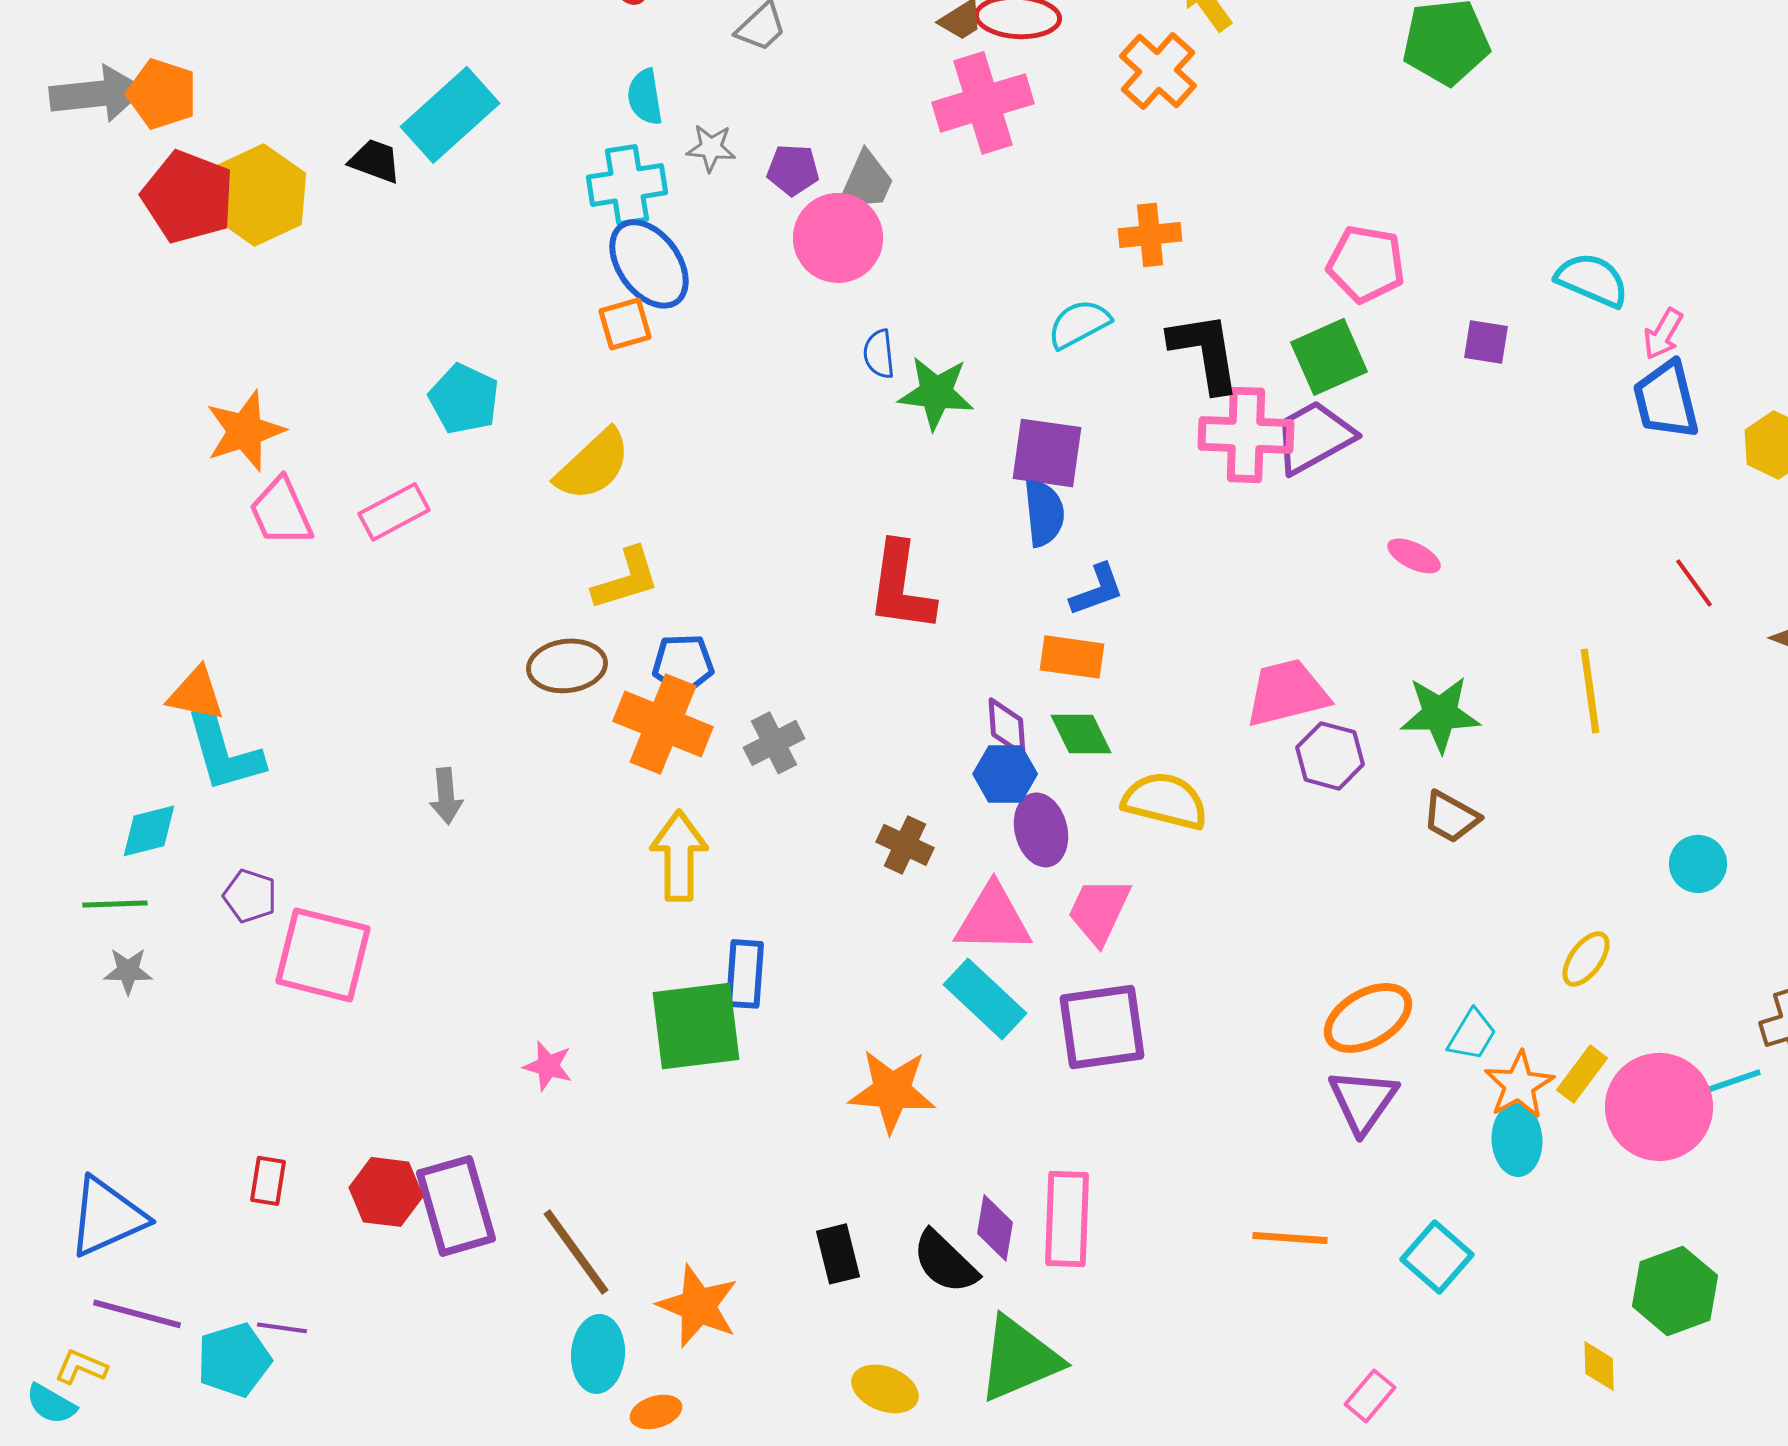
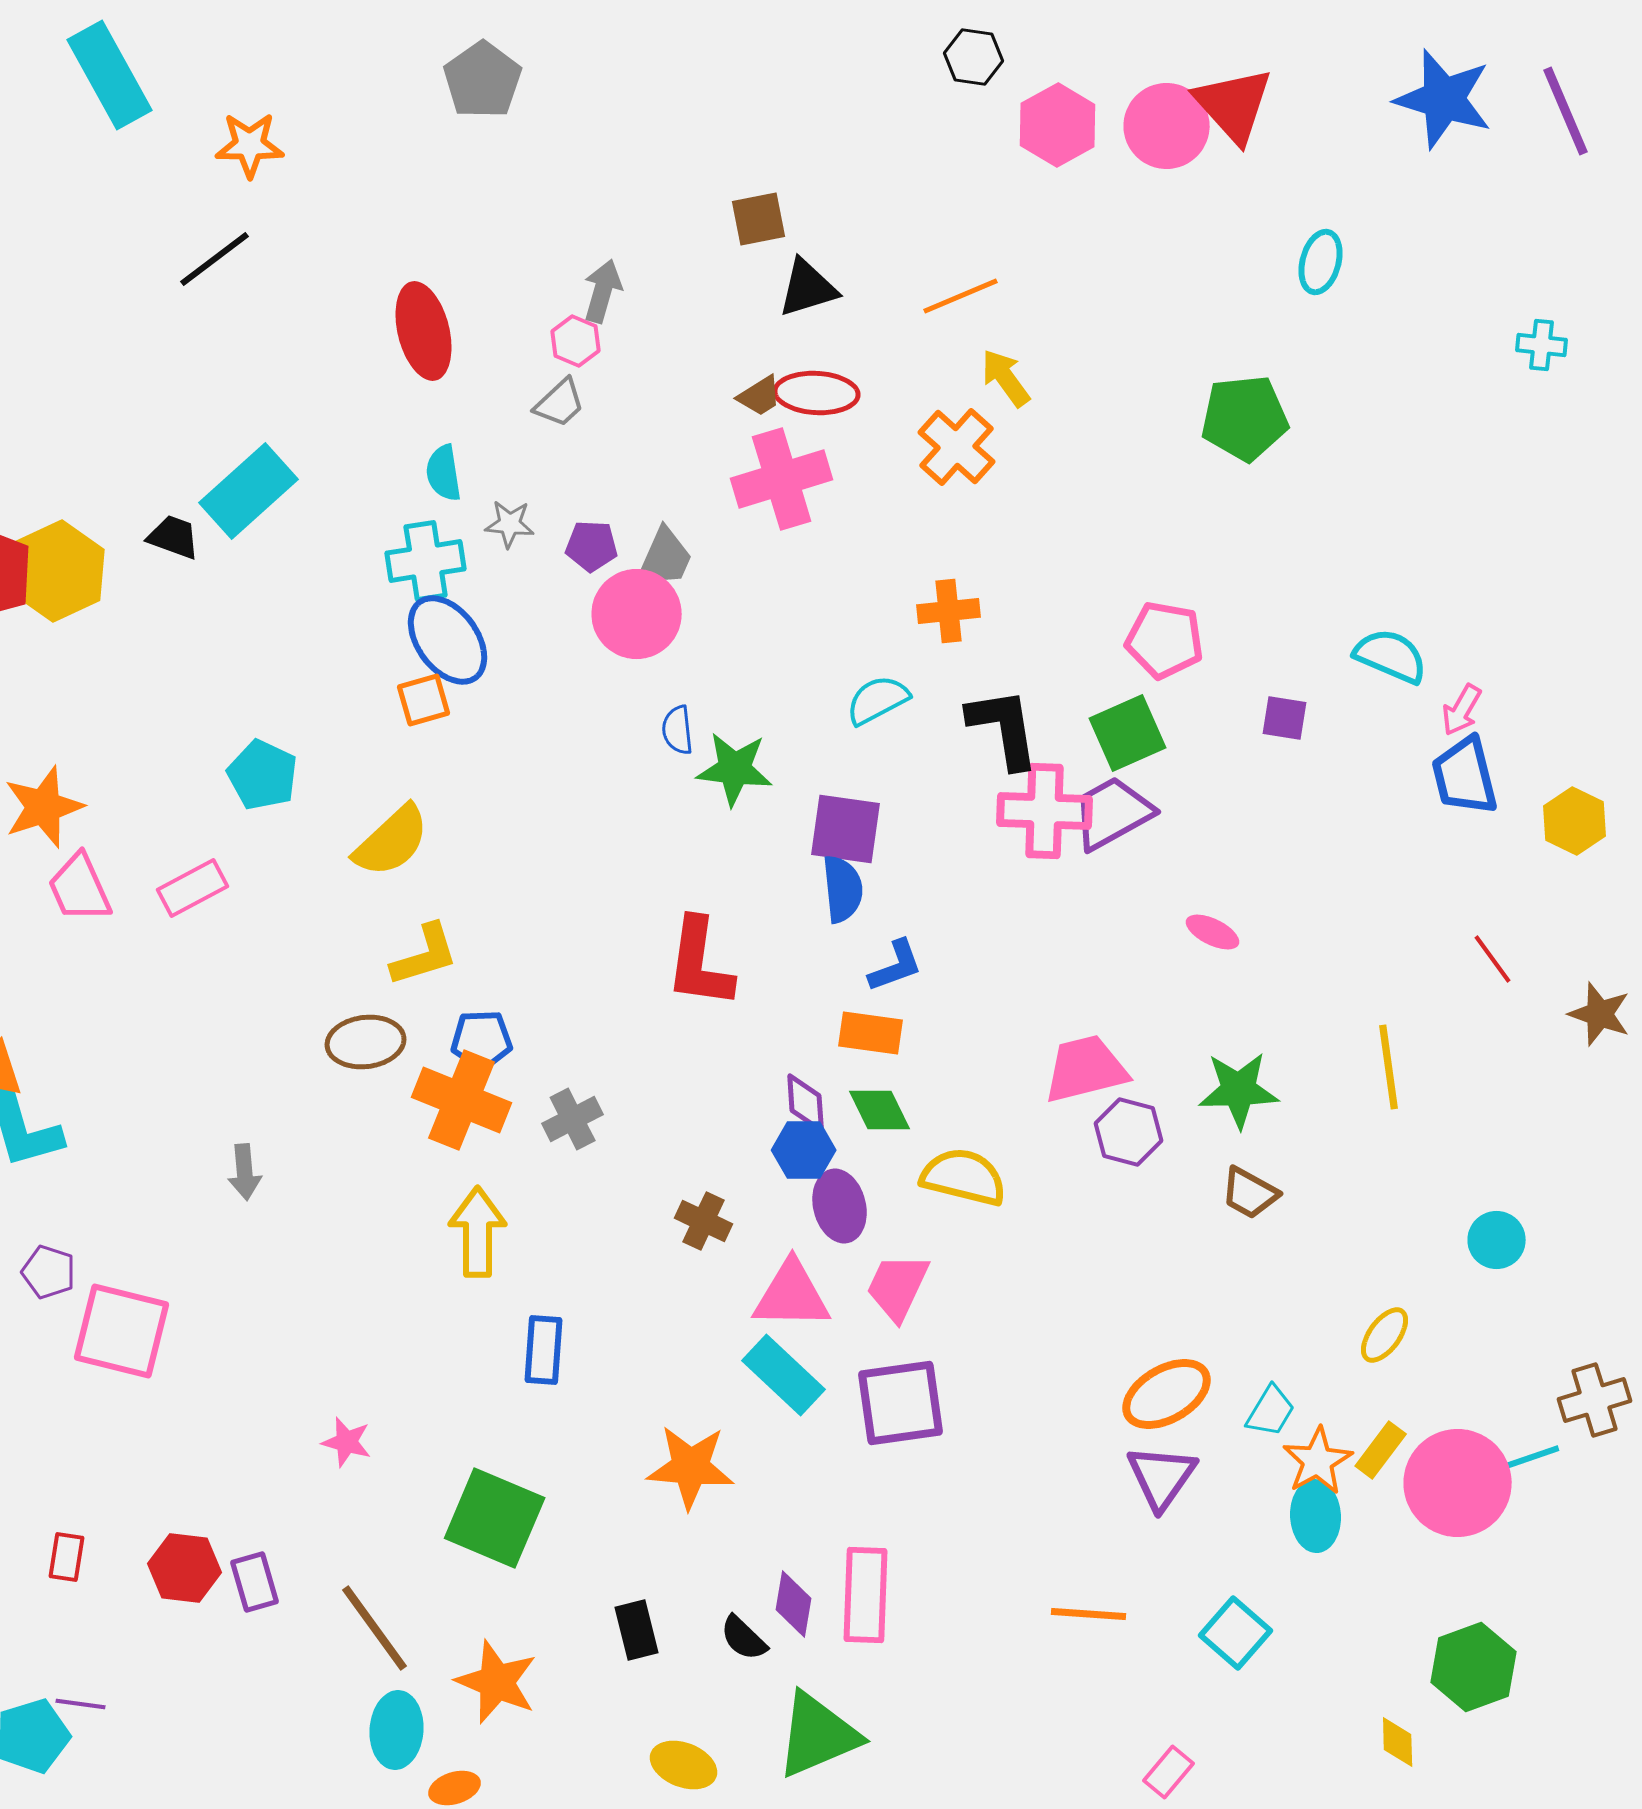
green square: (696, 1026) -> (495, 1518), moved, turned 30
purple rectangle: (456, 1206) -> (255, 1582), size x0.6
black semicircle: (945, 1262) -> (744, 1638), size x0.7

